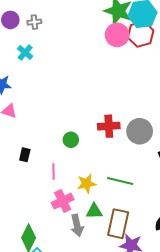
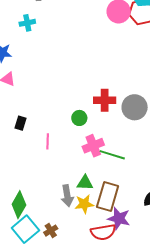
cyan cross: (25, 53) -> (27, 23), turned 35
green circle: (71, 140) -> (79, 118), moved
yellow star: (86, 184) -> (84, 204), moved
pink cross: (63, 201) -> (93, 146), moved

